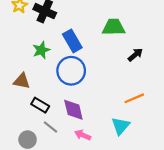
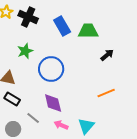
blue rectangle: (72, 41) -> (62, 26), moved
black rectangle: (40, 105) -> (12, 99), moved
cyan triangle: (120, 126) -> (86, 126), moved

